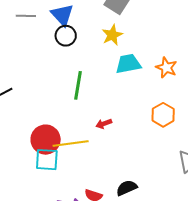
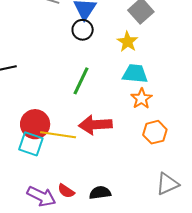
yellow star: (112, 35) -> (128, 42), turned -30
orange star: (166, 68) -> (141, 99), moved
red arrow: (104, 124) -> (95, 125), size x2.0

